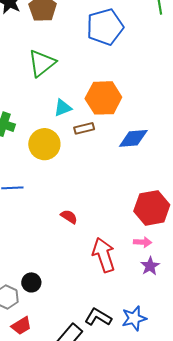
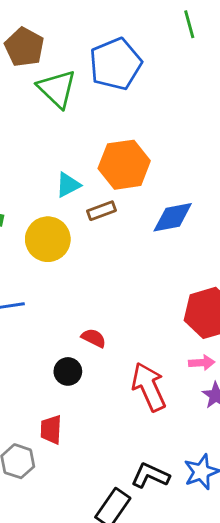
green triangle: (42, 63) -> (57, 89), moved, turned -32
black circle: (31, 282) -> (68, 371), moved
red trapezoid: (21, 326) -> (51, 430), moved, turned 130

